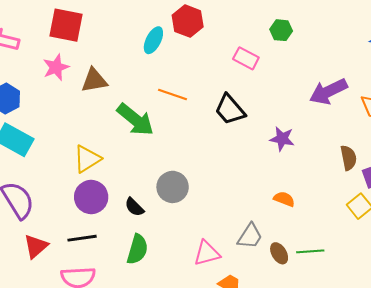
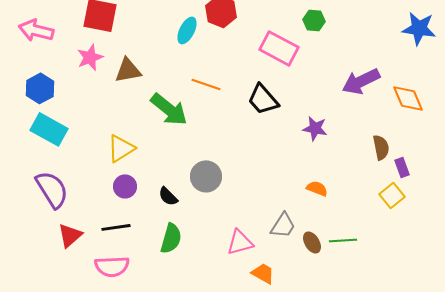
pink rectangle: (246, 58) -> (279, 48), size x1.5
purple circle: (91, 197) -> (125, 186), size x0.7

